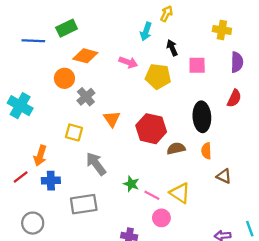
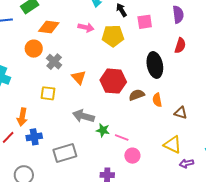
orange semicircle: (206, 151) -> (157, 100), moved
gray arrow: (96, 164) -> (83, 116), moved, turned -30
yellow triangle: (180, 193) -> (173, 145), moved

